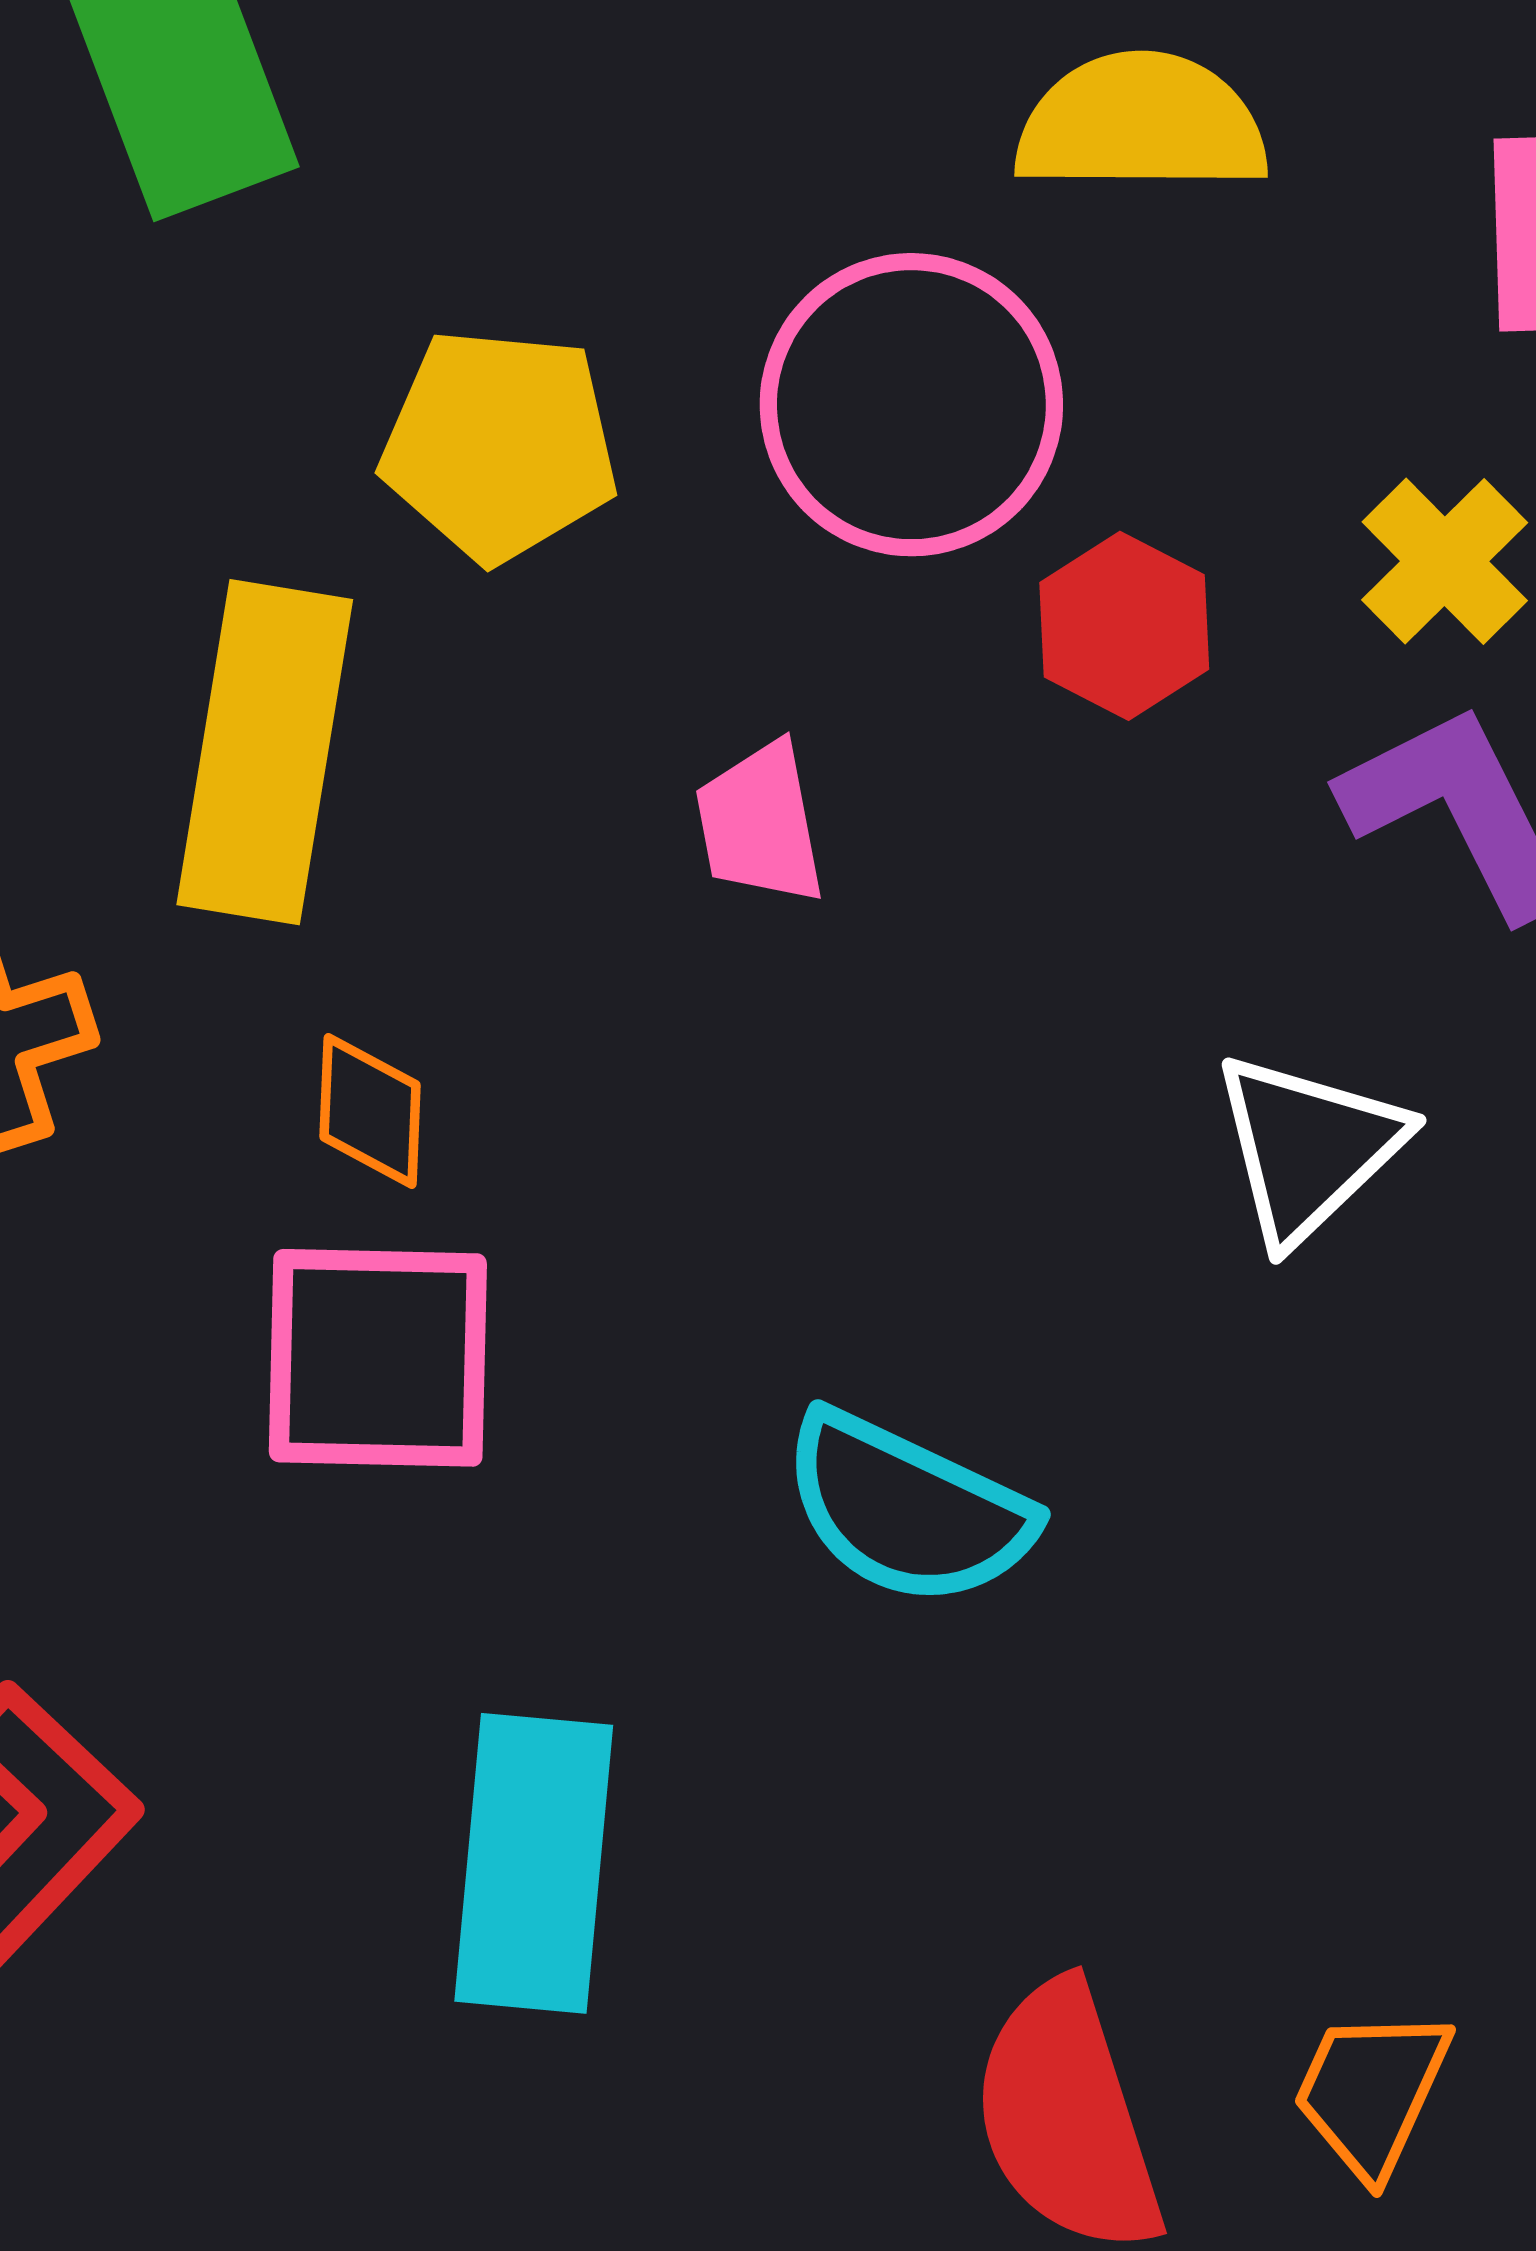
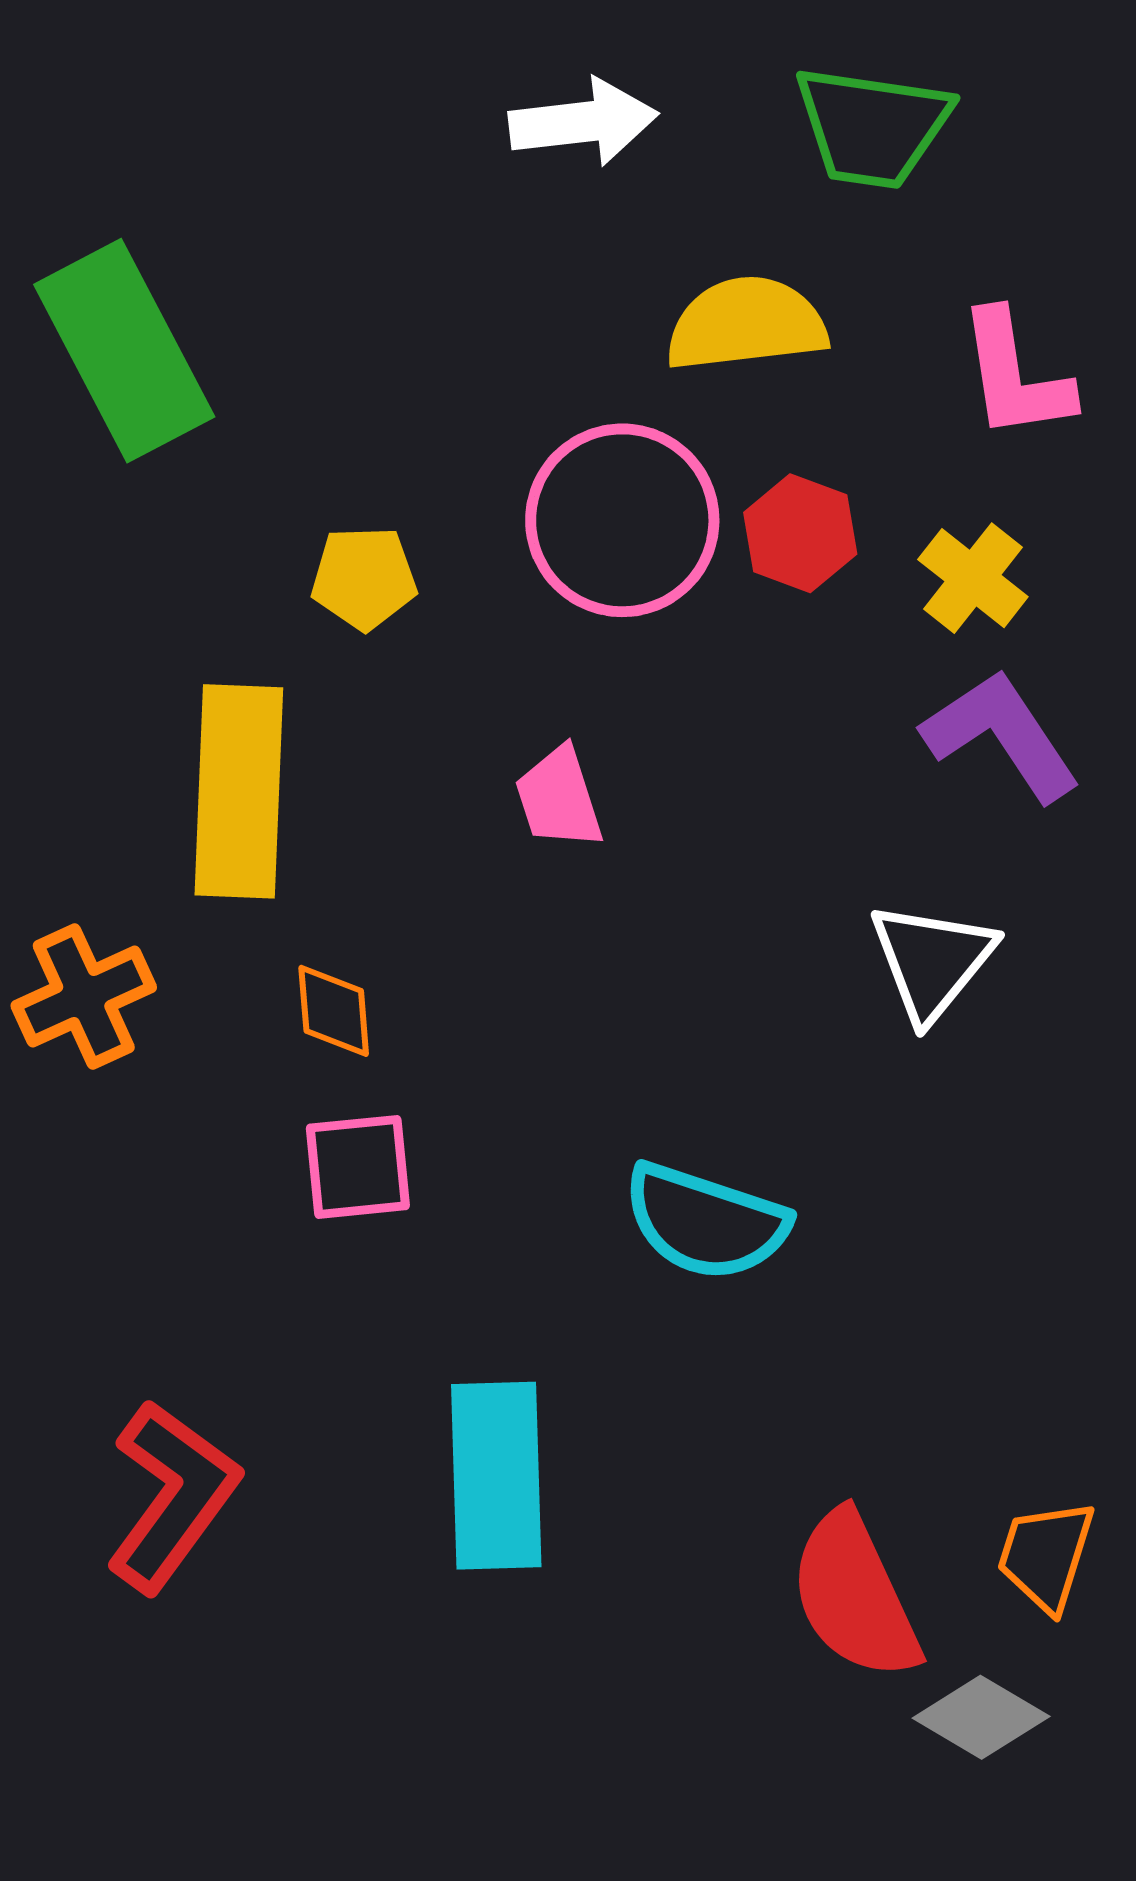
yellow pentagon: (500, 445) -> (364, 578), size x0.7
red hexagon: (1124, 626) -> (800, 533), moved
pink square: (378, 1358) -> (358, 1167), size x0.7

